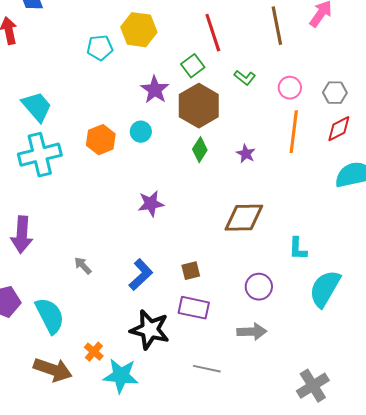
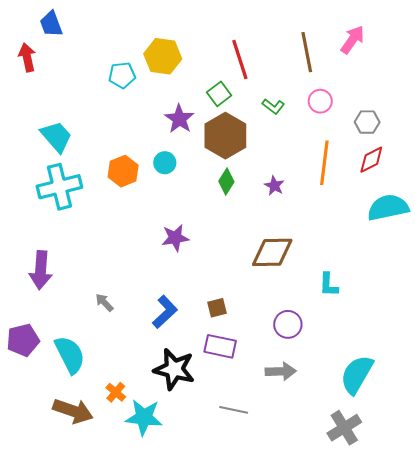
pink circle: (290, 88) -> (320, 101), moved
cyan semicircle: (325, 289) -> (357, 374), moved

